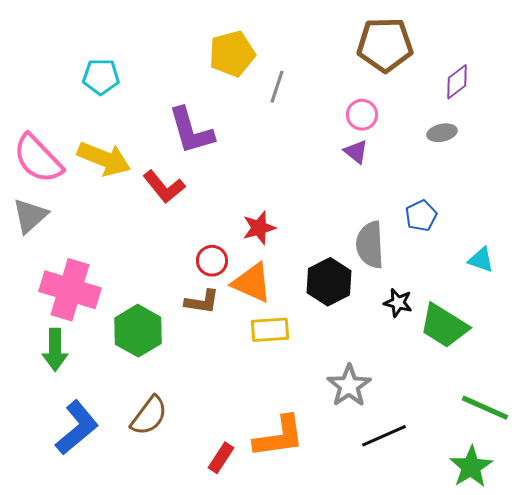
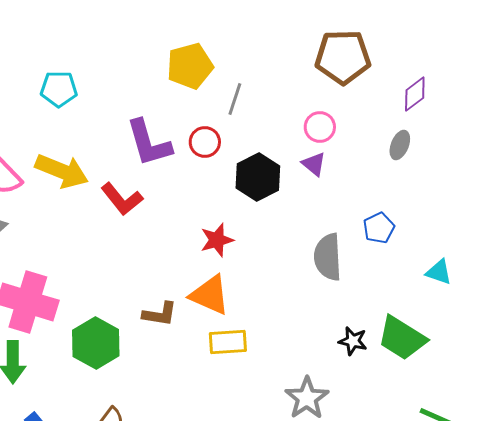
gray ellipse: (442, 133) -> (400, 145), turned -56
red circle: (212, 261) -> (205, 142), moved
black hexagon: (329, 282) -> (258, 177), moved
black star: (398, 303) -> (353, 341), moved

